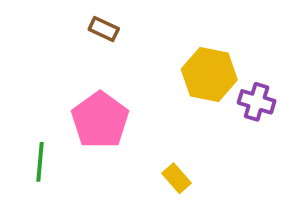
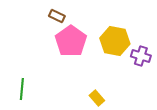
pink pentagon: (100, 120) -> (71, 41), moved

